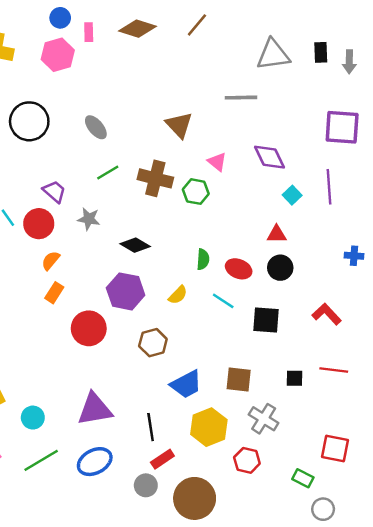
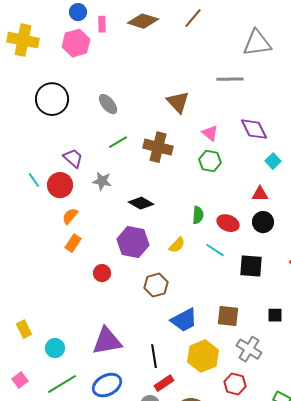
green hexagon: (196, 192) -> (210, 161), moved
red circle: (89, 328) -> (102, 273), size x0.6

